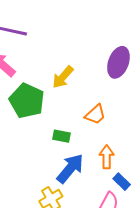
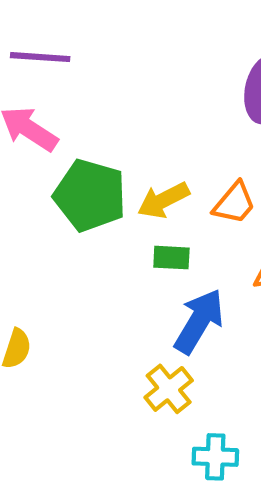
yellow arrow: (63, 77) -> (163, 200), moved, turned 30

